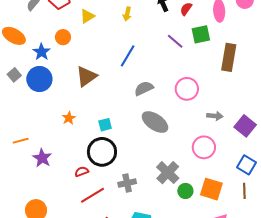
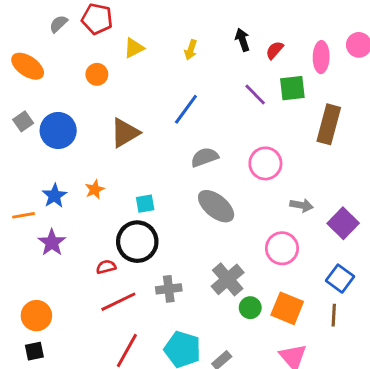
blue star: (41, 52) -> (54, 196), moved

